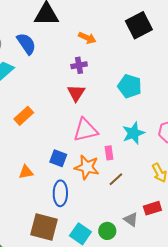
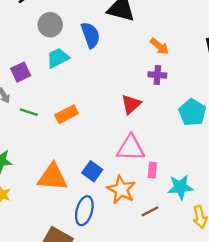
purple cross: (79, 65) -> (157, 75), moved
cyan star: (133, 133) -> (180, 187), moved
pink rectangle: (109, 153) -> (152, 170), moved
orange triangle: (26, 172) -> (52, 177), size x1.8

